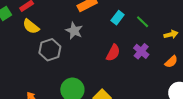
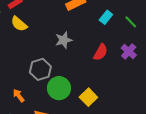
gray star: (74, 31) -> (64, 40), moved, turned 30
gray hexagon: (50, 50) -> (40, 69), moved

